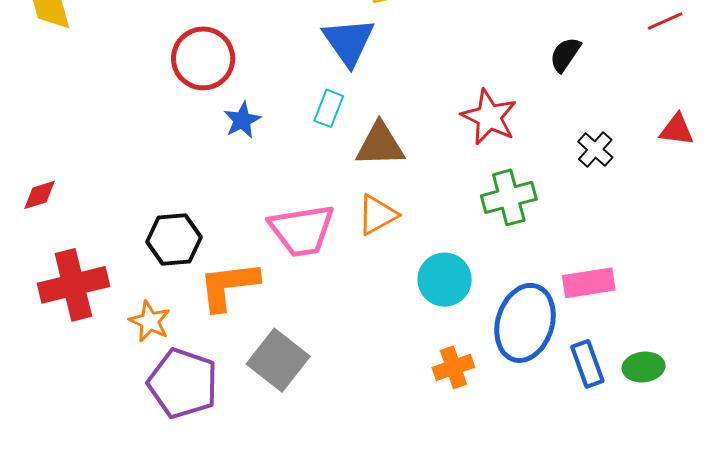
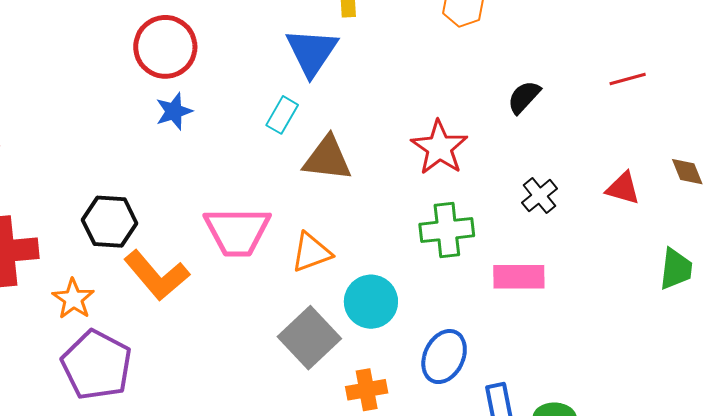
blue star: (242, 120) -> (174, 111), moved
orange triangle: (377, 215) -> (311, 252), moved
pink rectangle: (589, 283) -> (519, 277), moved
orange L-shape: (229, 286) -> (157, 275), turned -132
blue ellipse: (525, 323) -> (444, 357), size x0.7
gray square: (278, 360) -> (309, 338), moved

